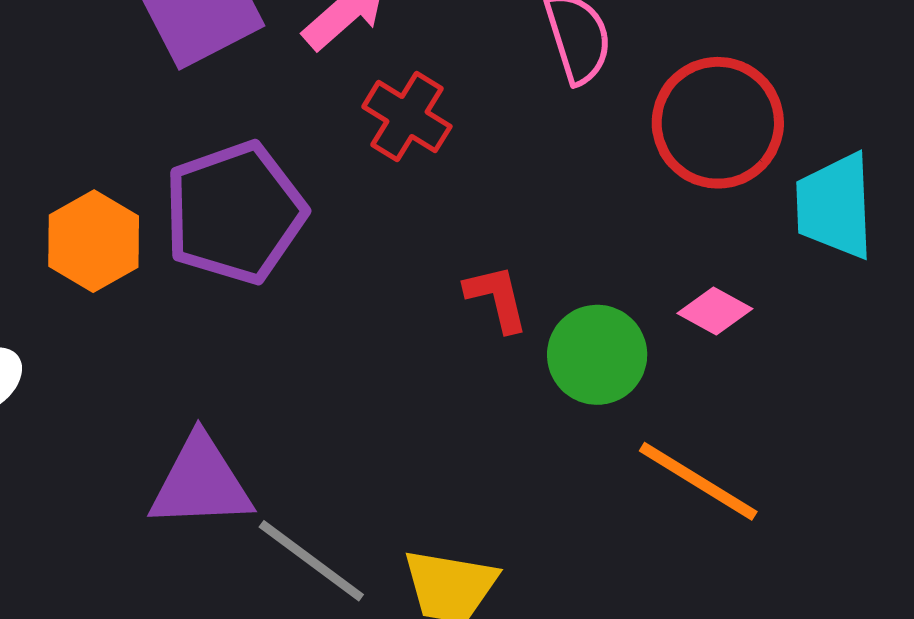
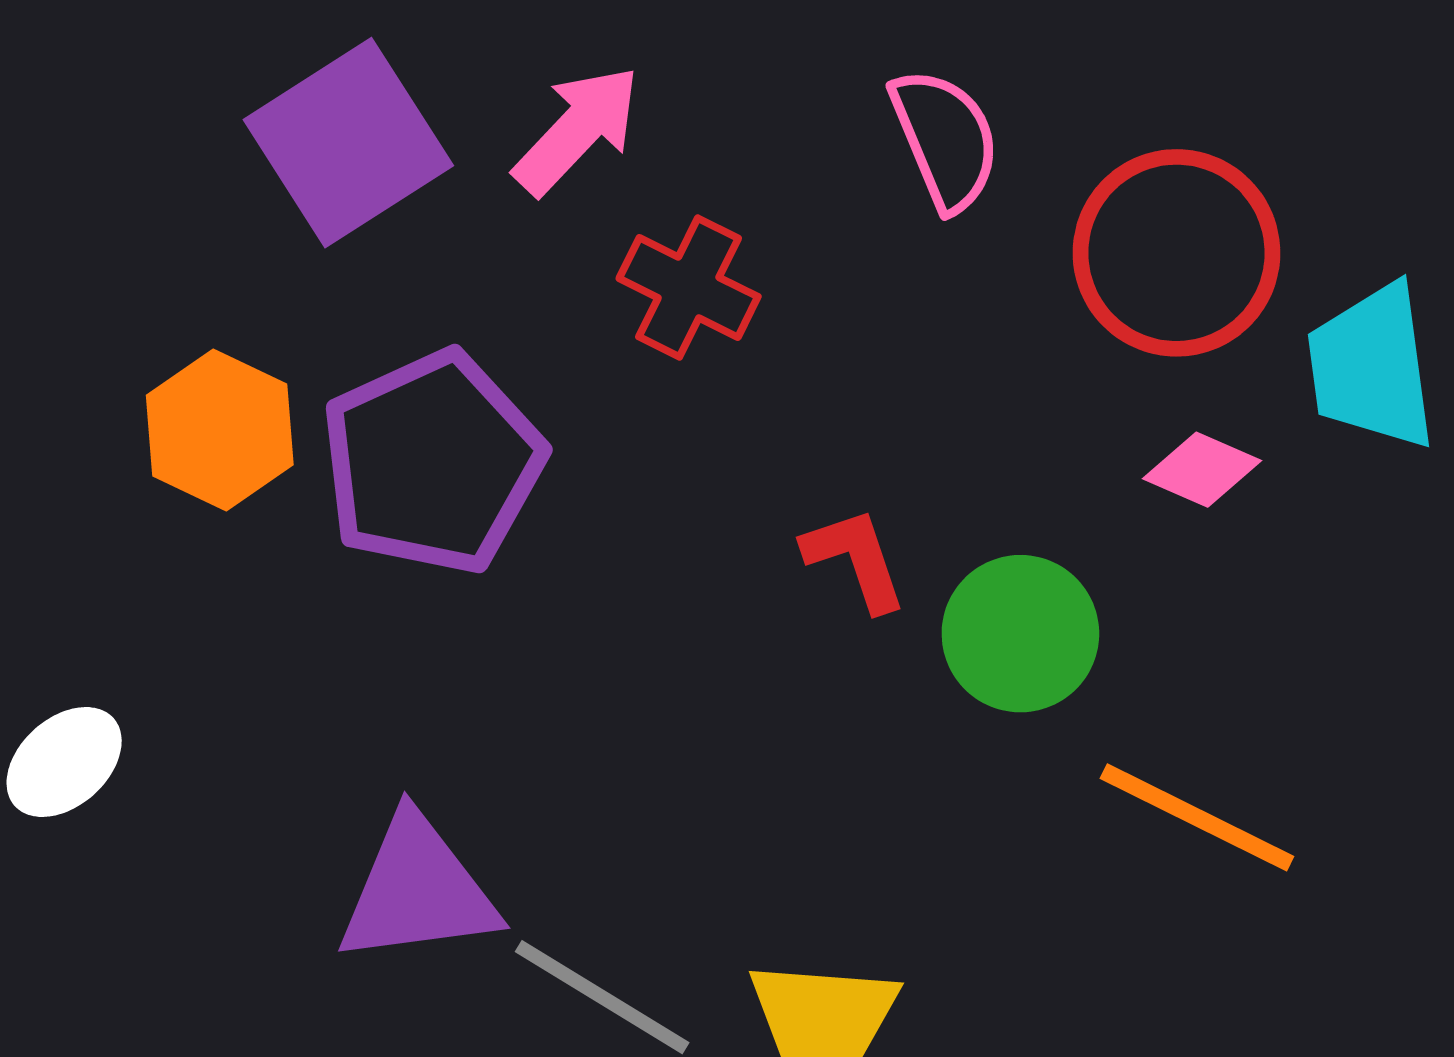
orange hexagon: (94, 241) -> (220, 430), moved
pink diamond: (715, 311) -> (1202, 470), moved

